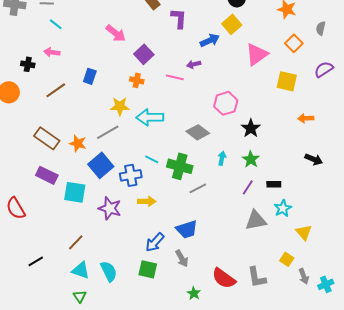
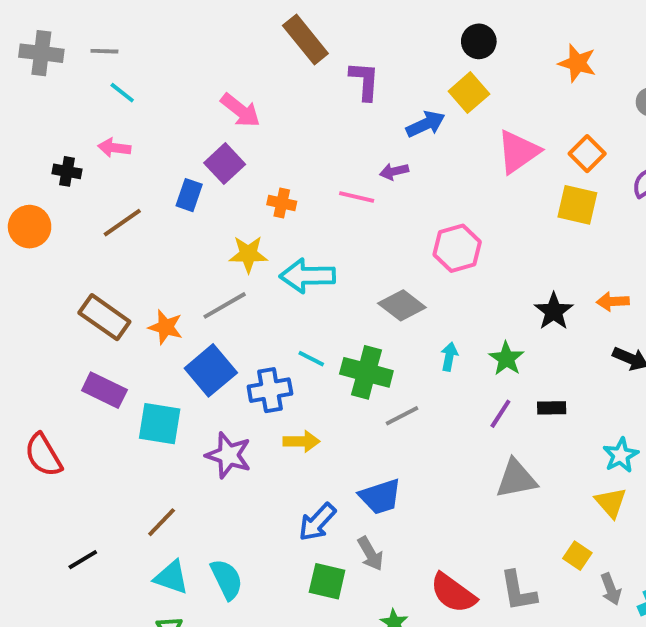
orange square: (294, 43) -> (587, 154), moved
purple square: (144, 54) -> (225, 164), moved
orange arrow: (306, 118) -> (613, 301), moved
black star: (251, 128) -> (554, 311), moved
cyan star: (283, 208) -> (621, 455), moved
green square: (148, 269) -> (327, 581), moved

